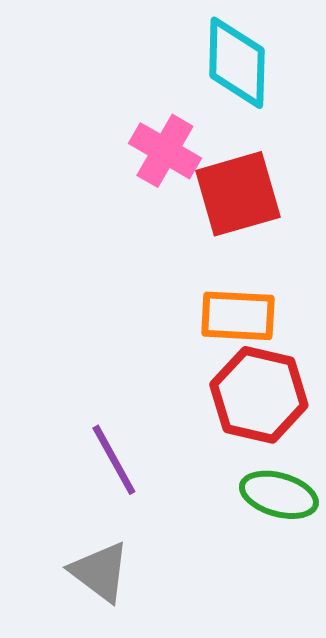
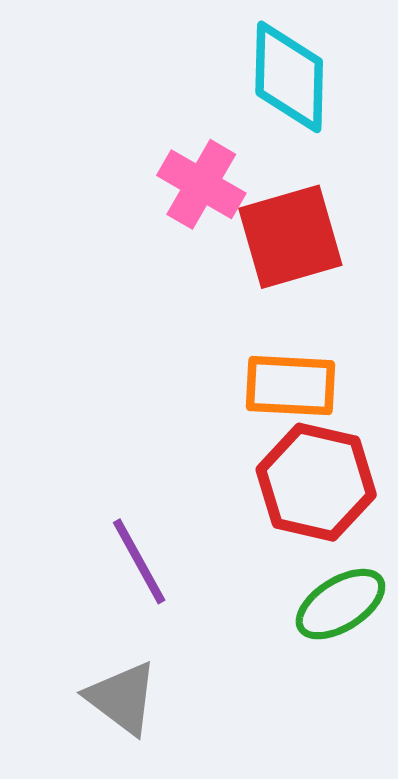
green ellipse: (279, 495) -> (340, 604), turned -48

